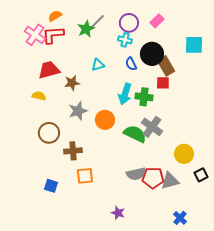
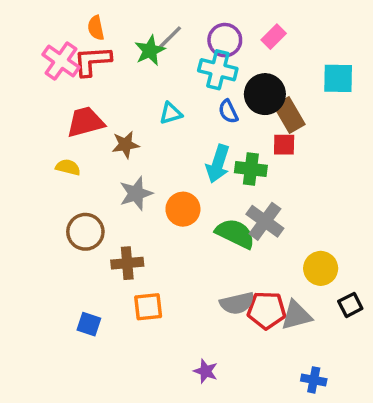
orange semicircle: (55, 16) -> (96, 28), turned -72
cyan cross: (125, 40) -> (218, 70), size x1.5
blue cross: (180, 218) -> (314, 380), turned -32

